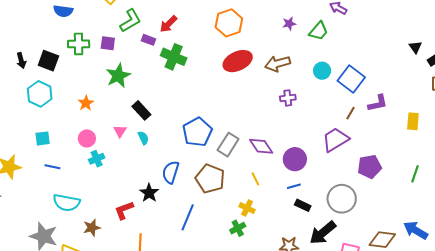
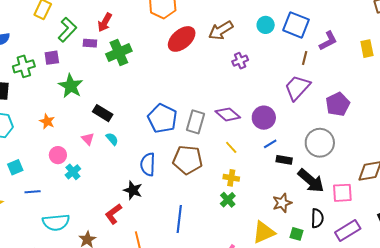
green cross: (174, 57) -> (119, 53), turned -30
blue line: (188, 217) -> (179, 219), moved
black arrow: (323, 233) -> (311, 181), turned -84

